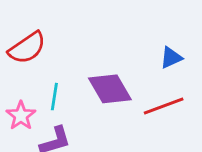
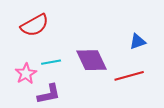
cyan line: (54, 97) -> (51, 62), turned 66

